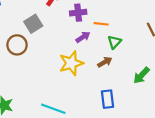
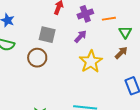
gray square: (33, 24) -> (47, 35), turned -30
purple arrow: (83, 37) -> (80, 36), moved

